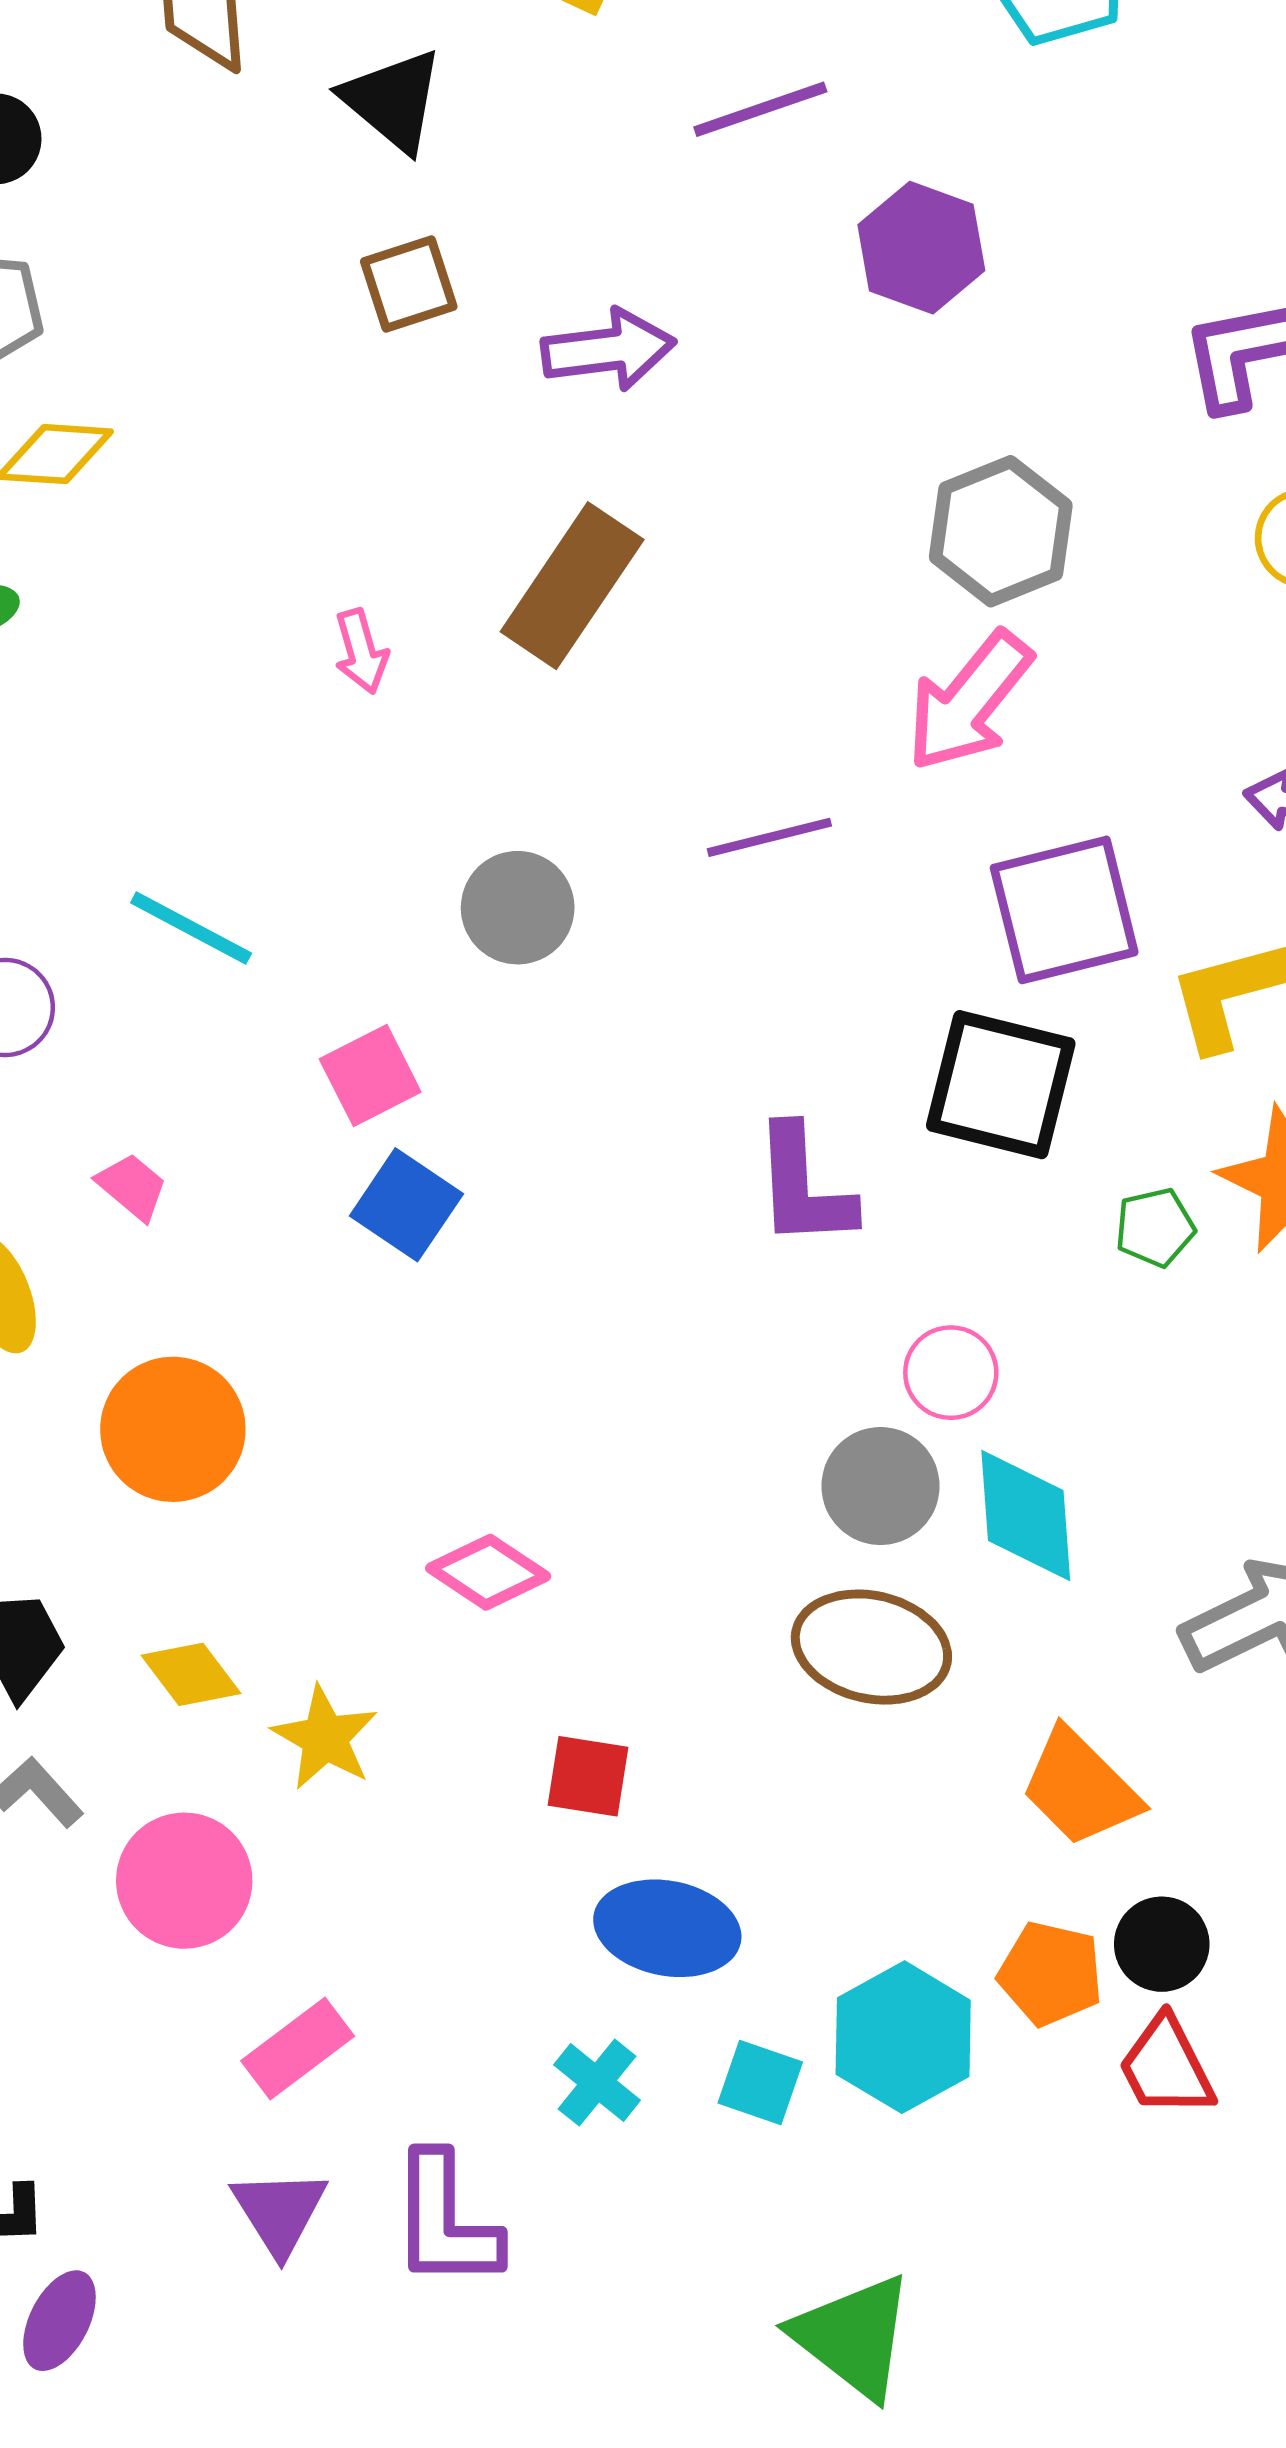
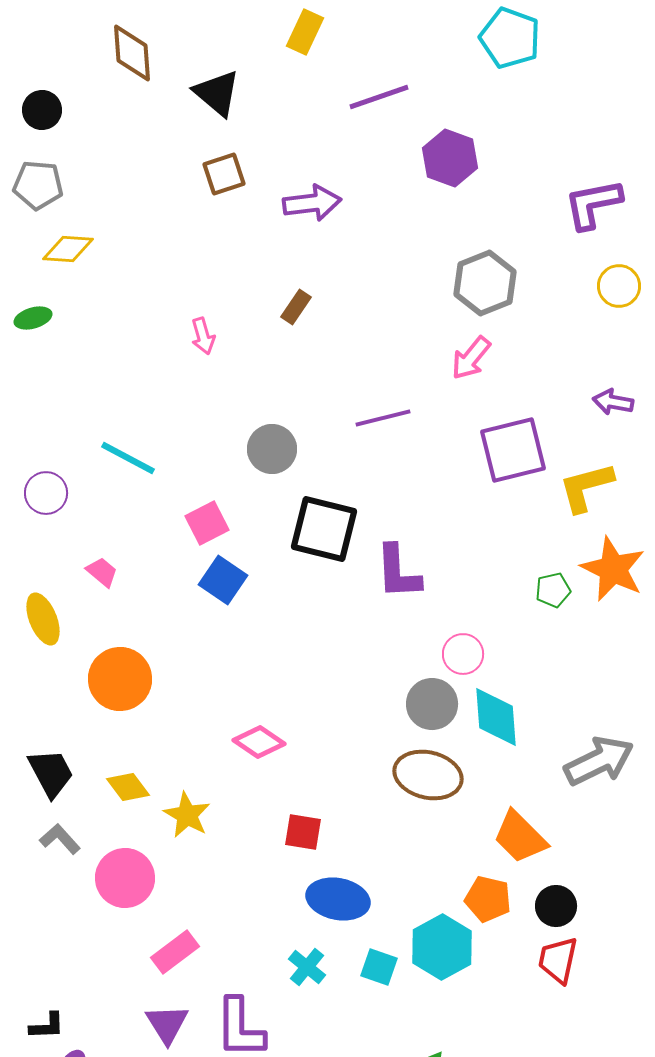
brown rectangle: (572, 586) -> (296, 307), size x0.5
pink arrow: (969, 701) -> (471, 358), size x0.7
black square: (1001, 1085) -> (324, 529), moved
orange pentagon: (1051, 1974) -> (488, 899), moved
red trapezoid: (1166, 2067) -> (558, 960), turned 39

